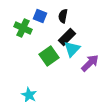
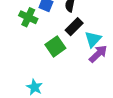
cyan triangle: (72, 49) -> (93, 39), moved

